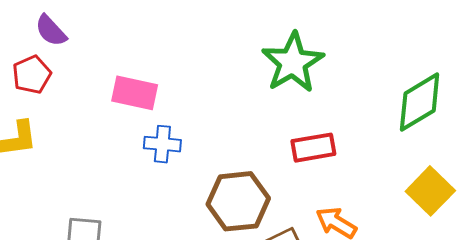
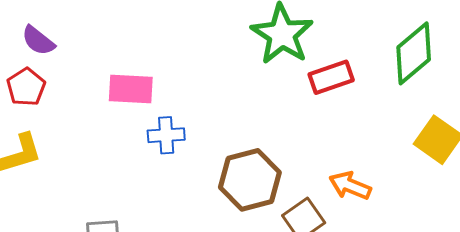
red rectangle: (313, 148) -> (331, 77), moved

